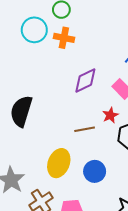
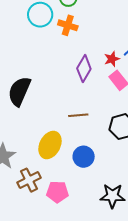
purple diamond: (85, 81) -> (84, 69), turned -40
red star: (110, 115) -> (112, 59), moved

